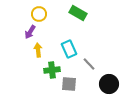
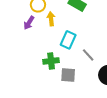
cyan rectangle: (69, 49) -> (68, 40), turned 48
yellow arrow: (38, 50) -> (51, 19), moved

